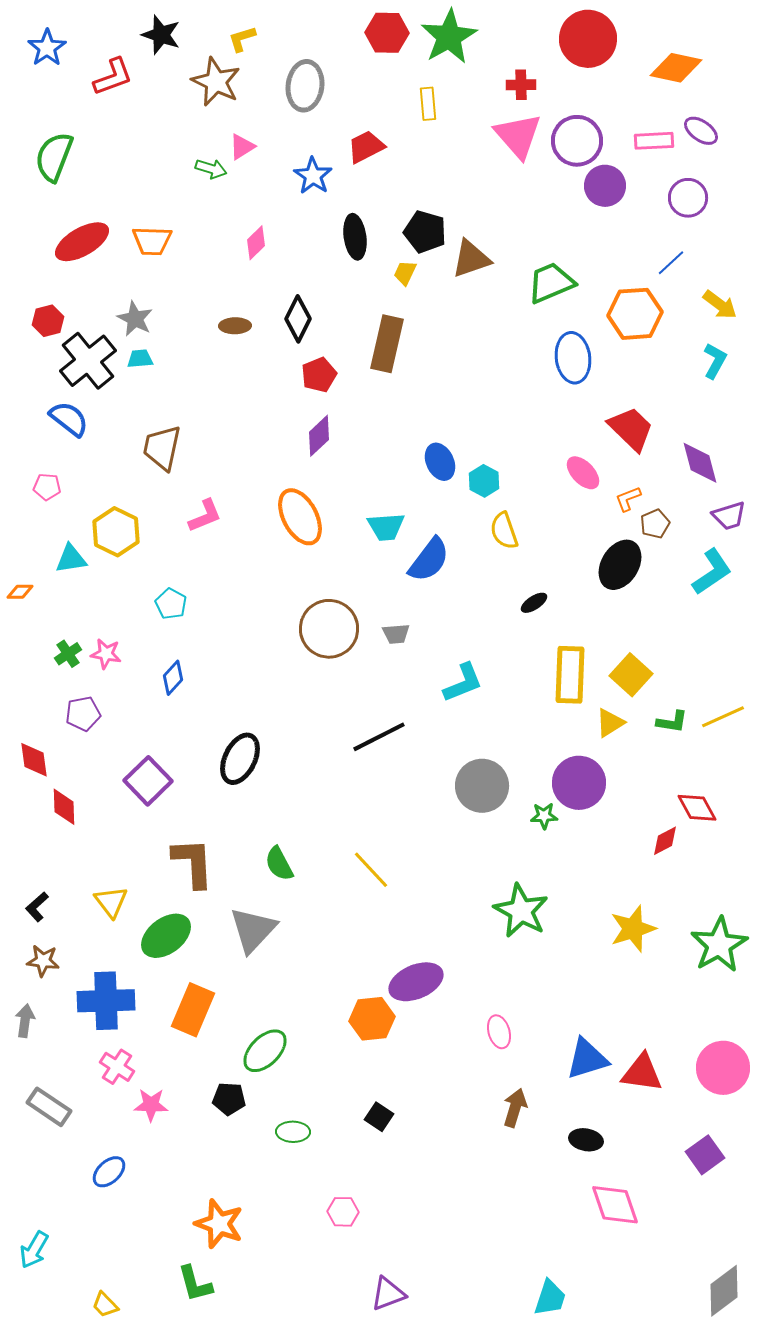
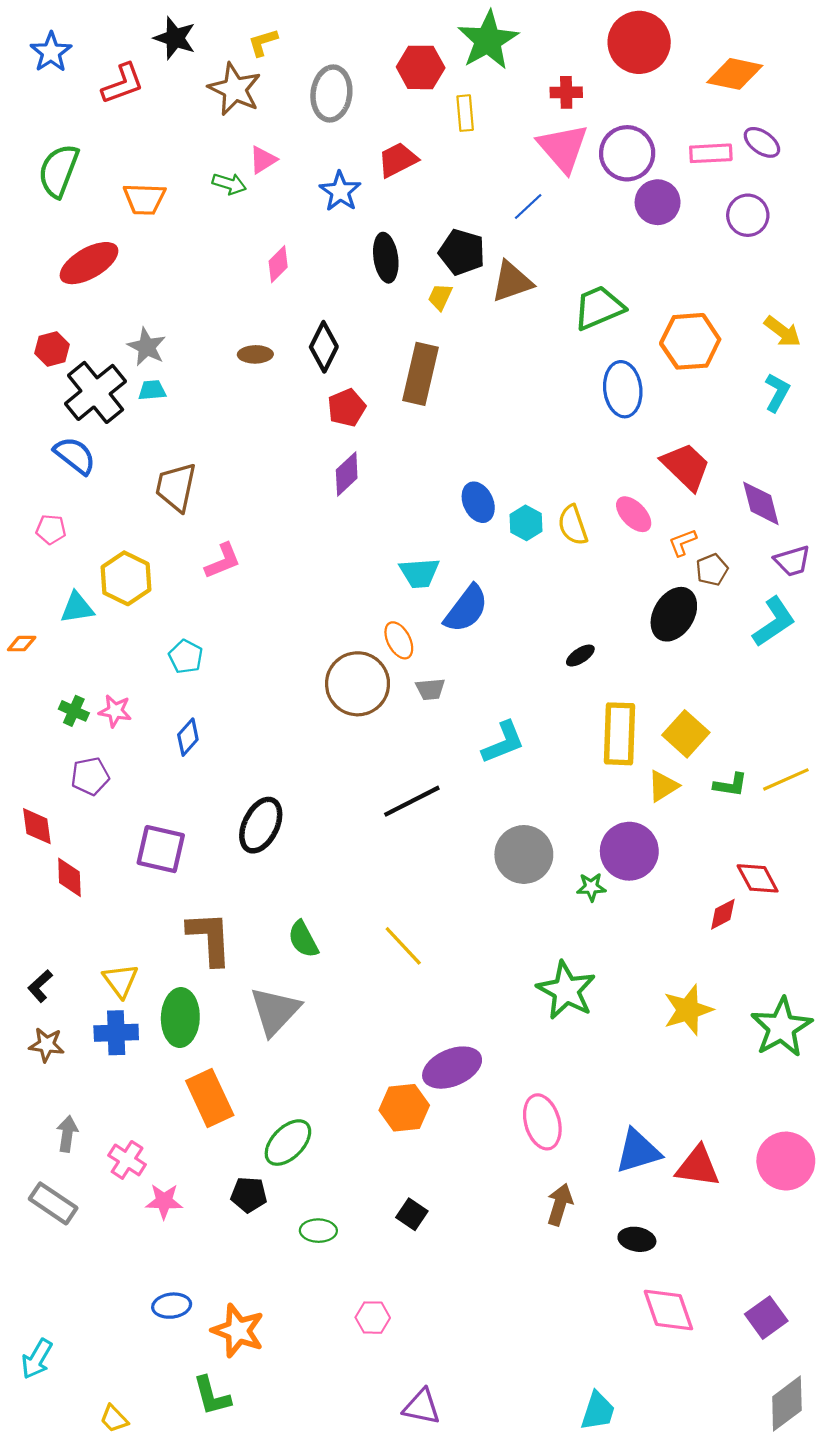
red hexagon: (387, 33) -> (421, 67), moved
orange trapezoid: (152, 241) -> (144, 199), moved
blue line: (671, 263) -> (528, 207), moved
orange ellipse: (300, 517) -> (399, 640), moved, size x0.6
yellow semicircle: (504, 531) -> (573, 525), moved
green cross: (68, 654) -> (74, 711), turned -32
purple square: (148, 781) -> (161, 849), turned -33
green ellipse: (166, 936) -> (180, 1018), turned -51
blue cross: (106, 1001) -> (116, 1033), moved, size x0.7
orange rectangle: (193, 1010) -> (210, 1098), turned -48
gray arrow: (25, 1021) -> (67, 1134), moved
pink ellipse: (499, 1032) -> (542, 1122), size x1.5
purple square: (705, 1155) -> (766, 1318), moved
blue ellipse: (109, 1172) -> (172, 1306), moved, turned 36
purple triangle: (388, 1294) -> (422, 1407), turned 33

